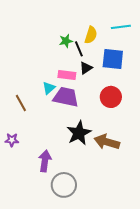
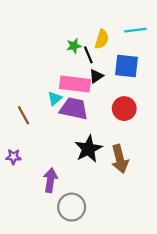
pink rectangle: (67, 75) -> (75, 84), size x1.5
brown arrow: (107, 142) -> (120, 159), turned -120

